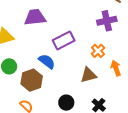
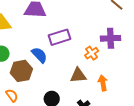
purple cross: (107, 21) -> (111, 38), moved
orange arrow: (116, 68) -> (103, 83), moved

